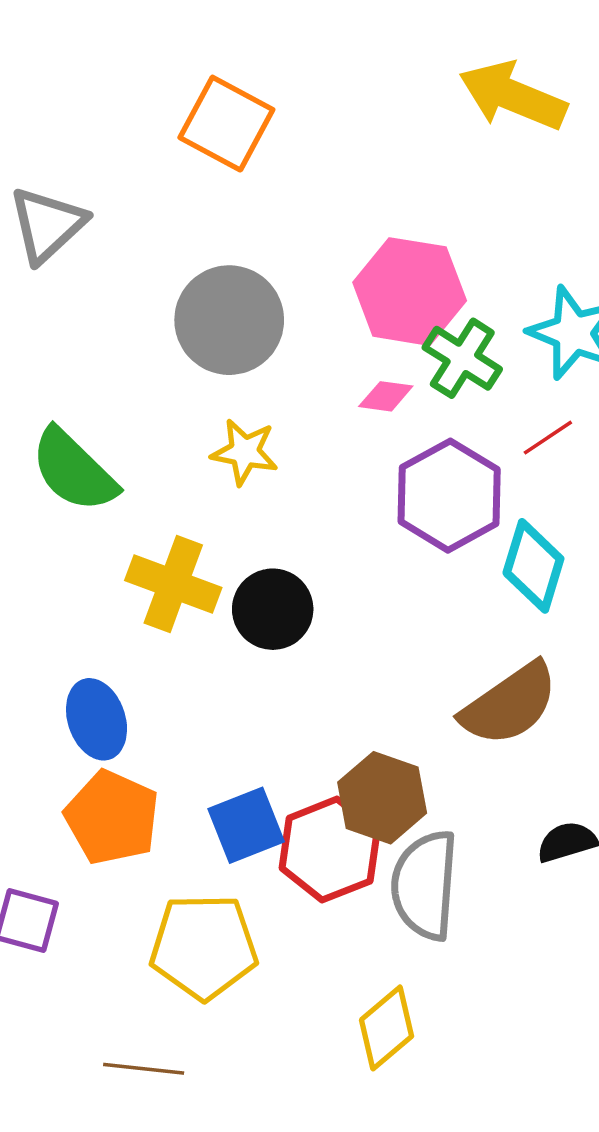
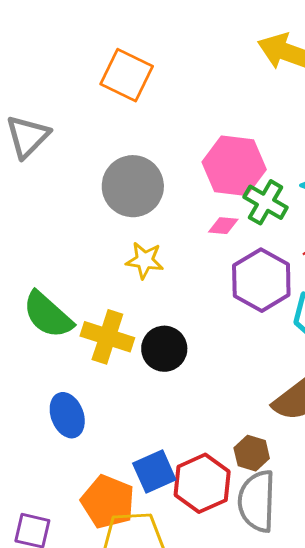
green semicircle: (74, 470) -> (48, 315), moved
brown hexagon: (382, 798) -> (252, 453), moved, size x0.7
orange pentagon: (112, 818) -> (108, 502), moved

